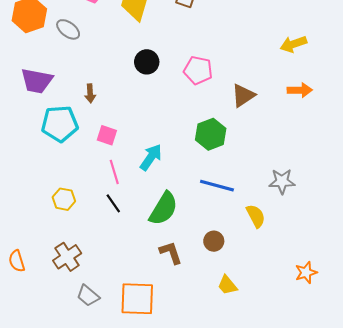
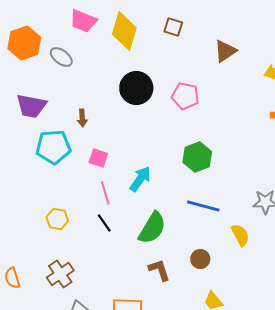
black circle: (147, 62) -> (136, 88), size x1.4
brown triangle: (243, 95) -> (225, 51), moved

